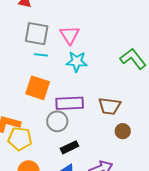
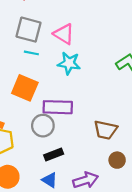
pink triangle: (70, 35) -> (64, 34), turned -30
brown trapezoid: (110, 106) -> (105, 130), moved
brown circle: (123, 131) -> (117, 160), moved

